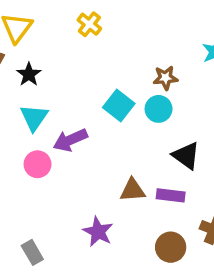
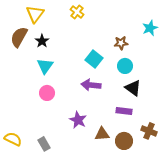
cyan circle: (159, 109) -> (125, 66), moved
purple arrow: (70, 140) -> (91, 85), moved, turned 30
brown triangle: (133, 190) -> (102, 134), moved
purple star: (98, 232) -> (78, 120), moved

